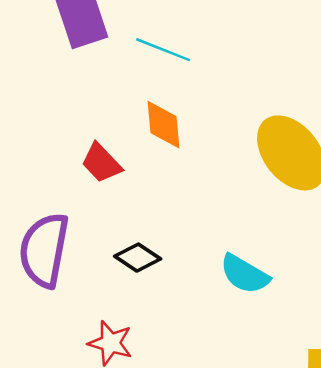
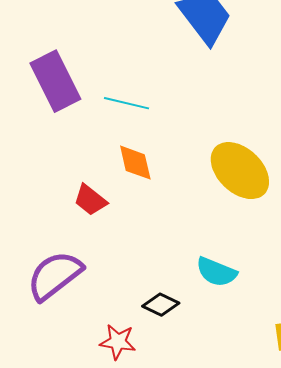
purple semicircle: (44, 250) -> (55, 276), turned 50
black diamond: (138, 258) -> (161, 305), moved

